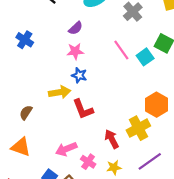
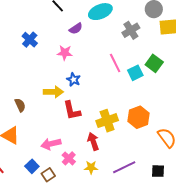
purple semicircle: (76, 28) -> (76, 29), moved
pink star: (75, 51) -> (65, 53), moved
brown semicircle: (26, 112) -> (20, 105), turned 112
yellow cross: (138, 128) -> (107, 121), moved

